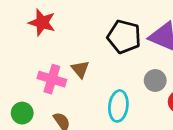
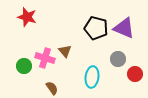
red star: (42, 22) -> (27, 17), moved
green circle: (22, 113) -> (24, 66), moved

